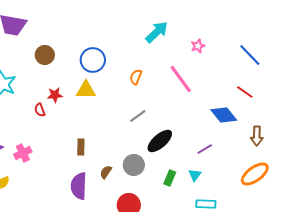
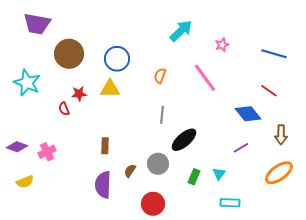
brown circle: (45, 55) -> (69, 54), size x1.5
blue line: (250, 55) -> (274, 54), turned -30
gray line: (138, 116) -> (162, 115), turned -48
purple line: (205, 149) -> (241, 148), moved

